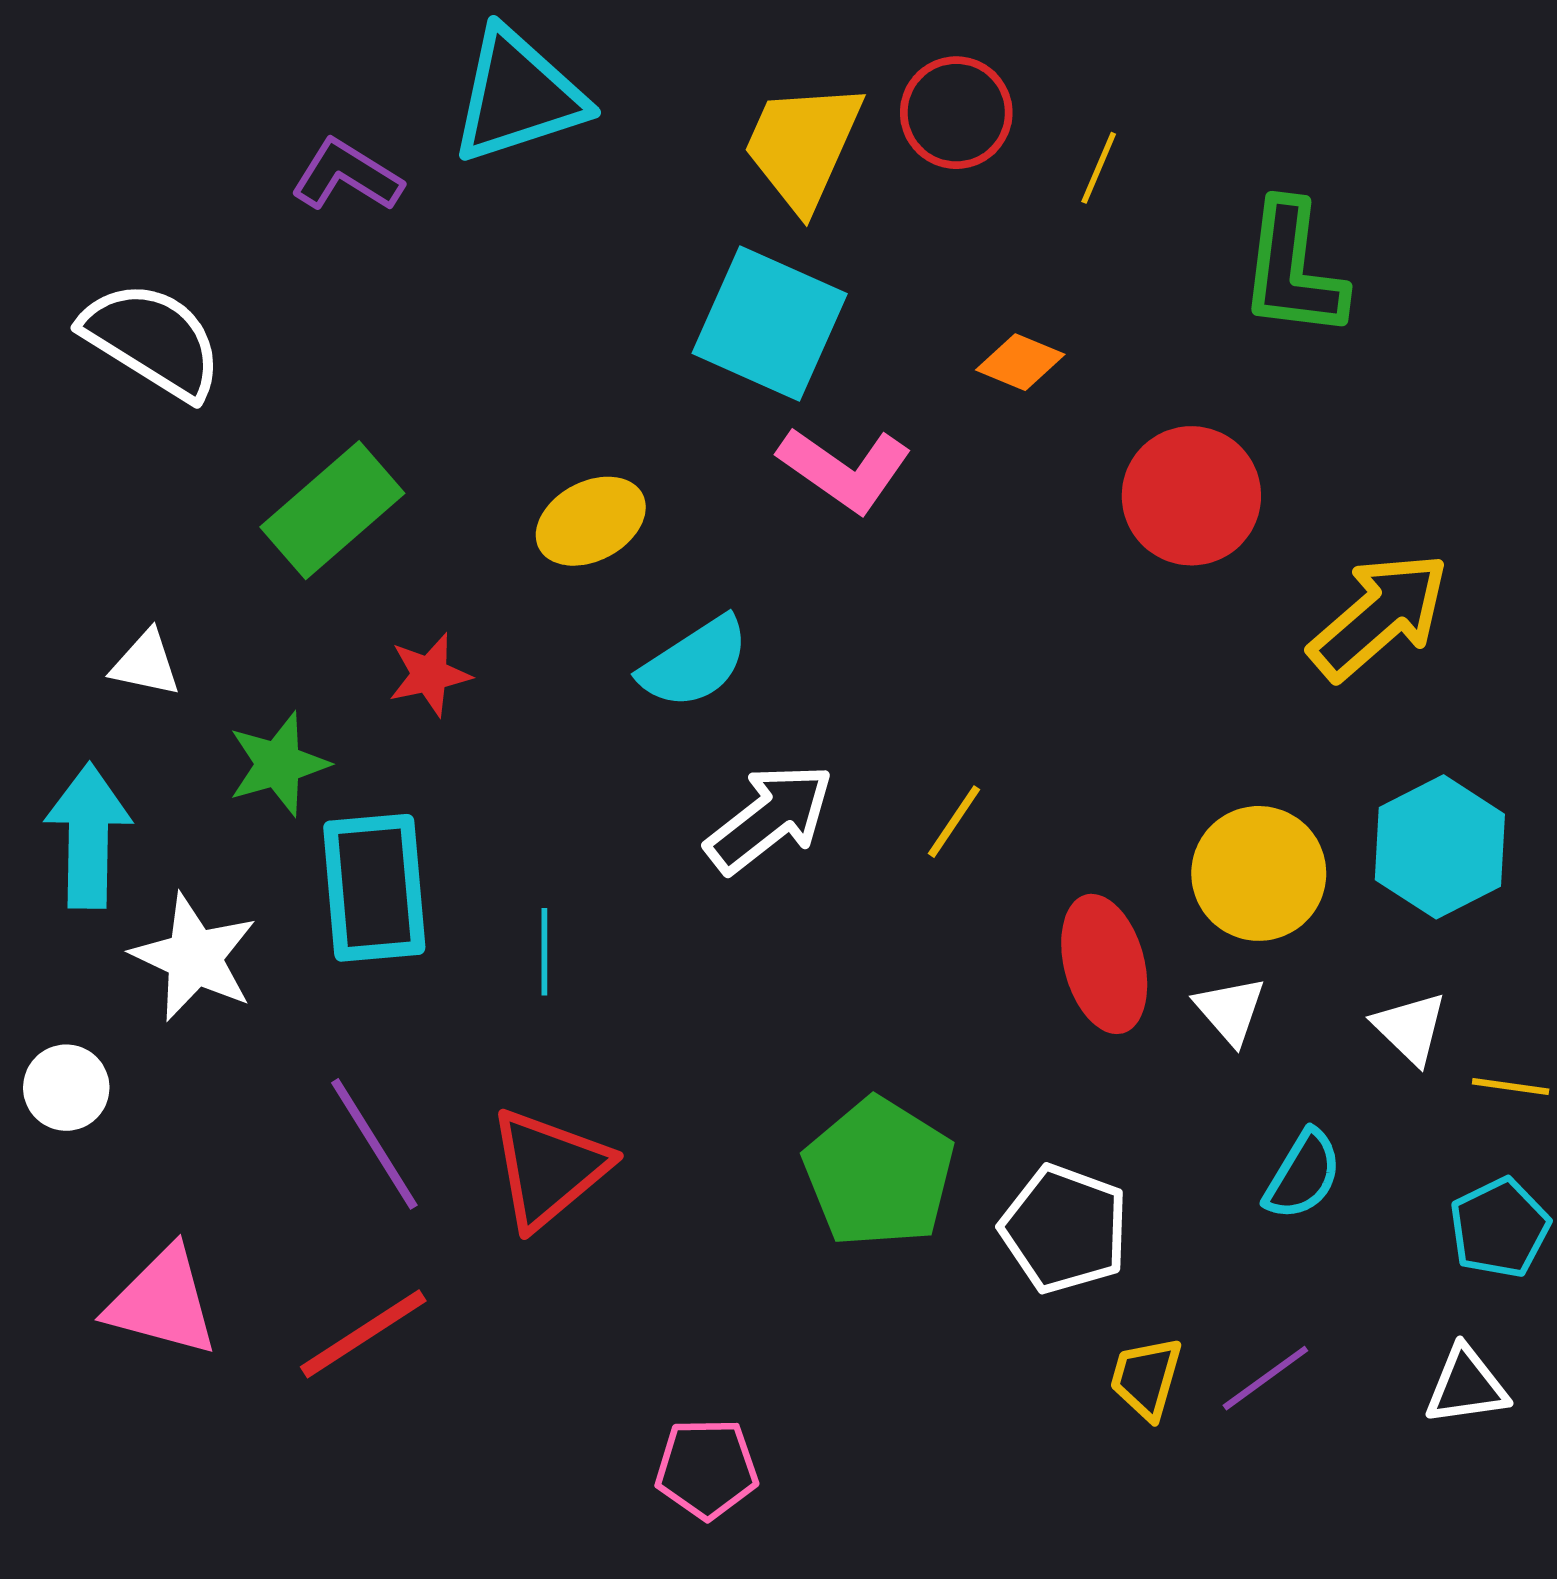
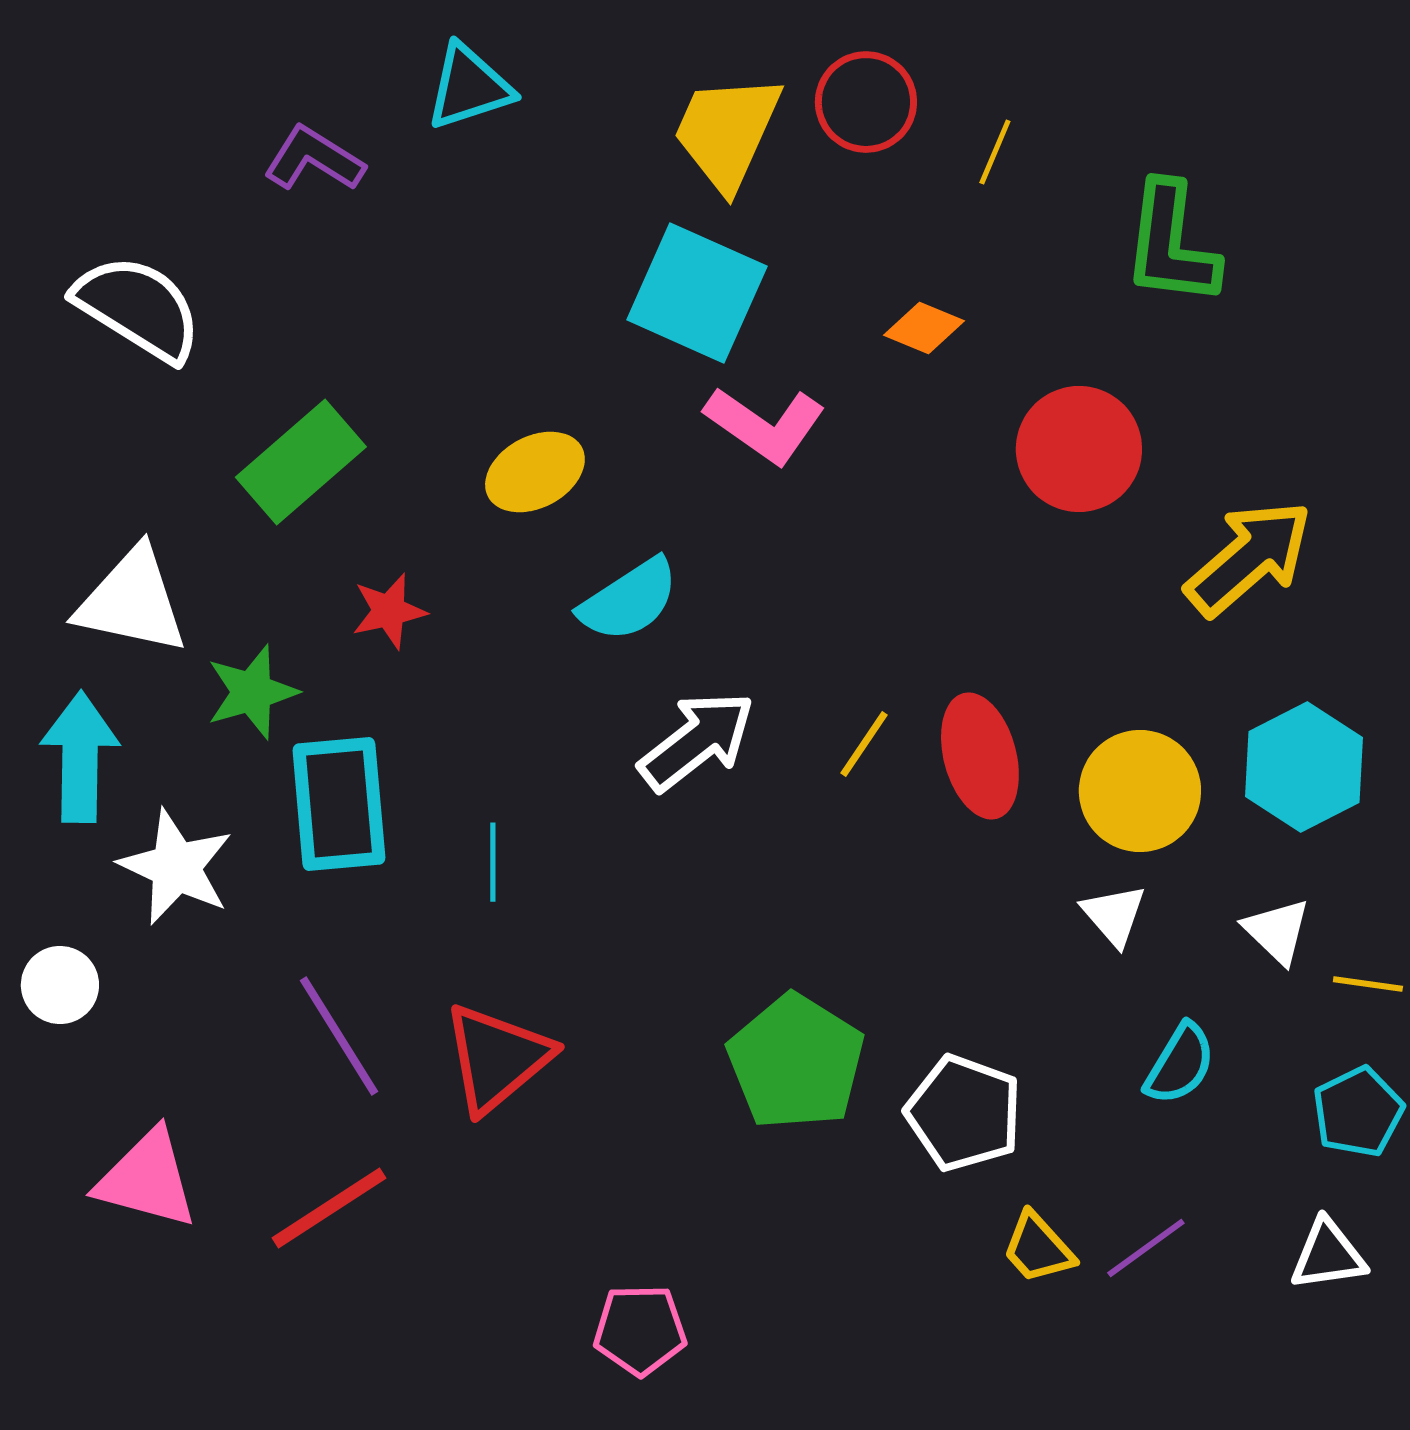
cyan triangle: (518, 96) -> (469, 87), size x0.7
white triangle: (146, 664) -> (132, 601), size x1.8
red ellipse: (1104, 964) -> (980, 756), moved
yellow trapezoid: (1146, 1378) -> (1038, 1248), turned -58

